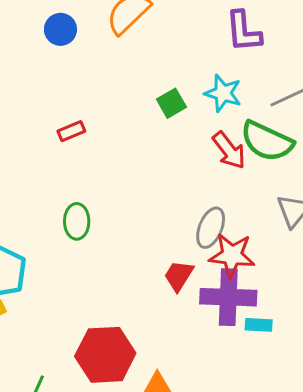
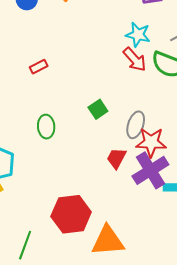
green square: (171, 103) -> (98, 109), moved
red arrow: (229, 150) -> (135, 59), moved
purple cross: (228, 297) -> (150, 170), turned -30

